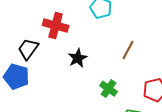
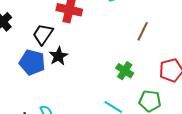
black star: (78, 58) -> (58, 56), moved

